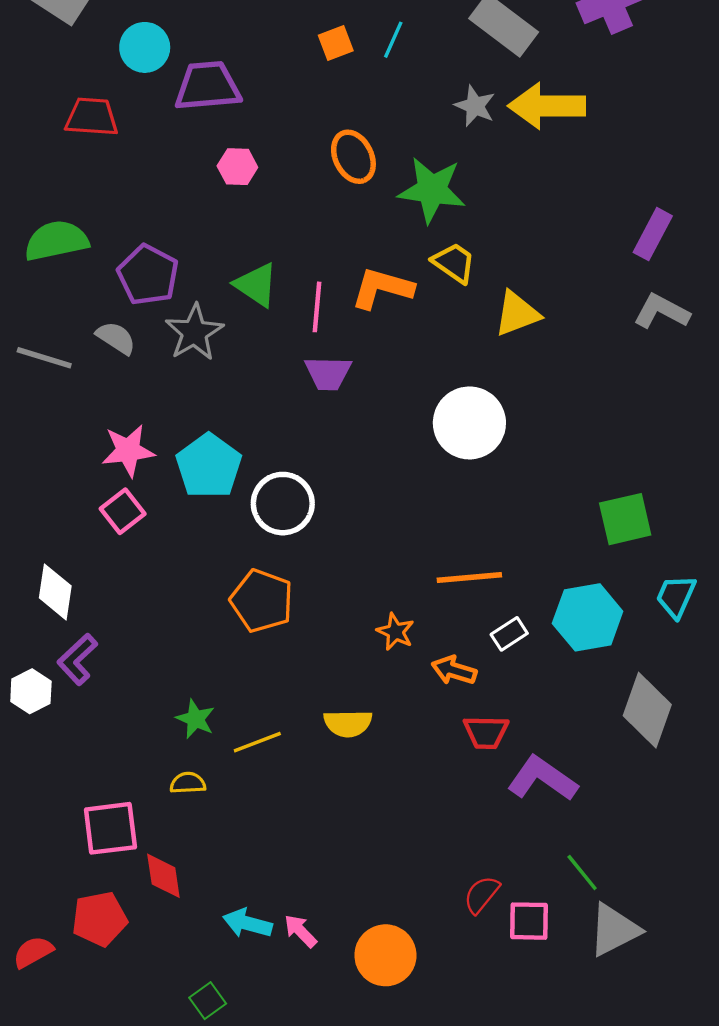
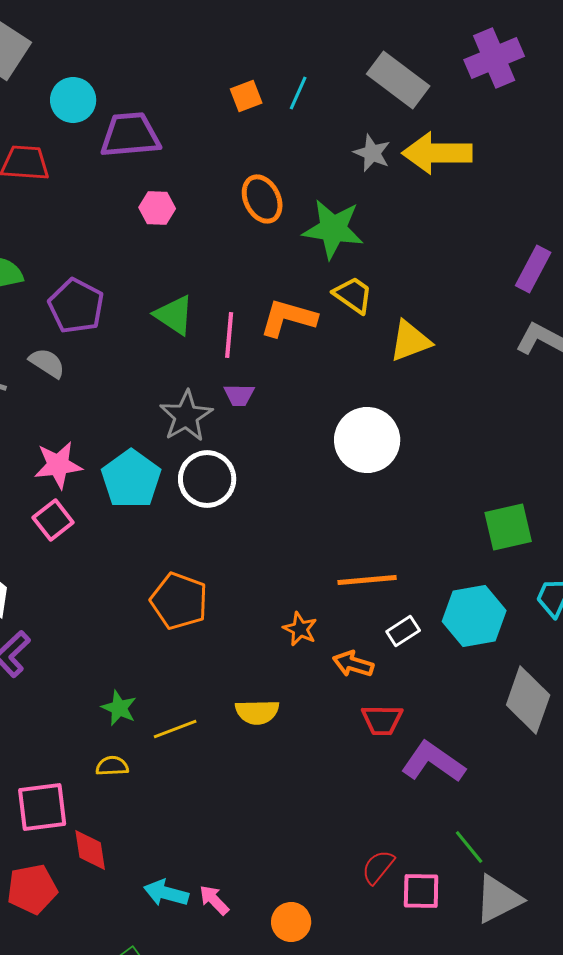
gray star: (194, 332) -> (186, 416), moved
purple trapezoid: (328, 373) -> (239, 395), size x0.7
white circle: (283, 504) -> (207, 479), moved
orange circle: (385, 955) -> (291, 922), size x0.7

